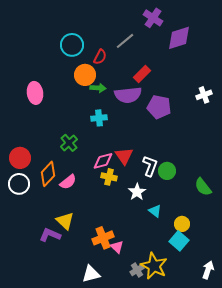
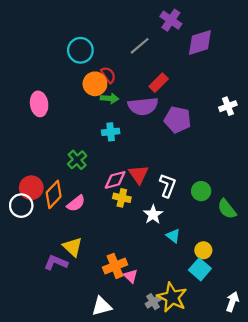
red semicircle: (100, 57) -> (108, 75), moved, turned -63
red circle: (20, 158) -> (31, 188), moved
green circle: (167, 171) -> (201, 191), moved

